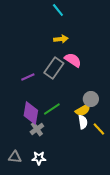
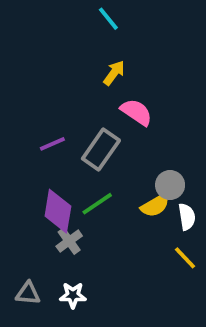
yellow arrow: (61, 39) -> (114, 73), turned -48
gray rectangle: (54, 68) -> (101, 149), moved
white semicircle: (83, 122) -> (187, 217), moved
yellow line: (99, 129) -> (185, 258), moved

